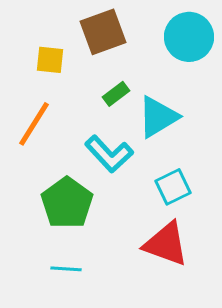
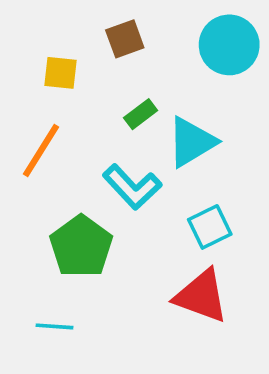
brown square: (103, 32) -> (125, 39), size x0.7
cyan line: (66, 269) -> (54, 326), moved

